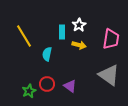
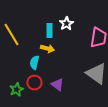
yellow arrow: (79, 45) -> (47, 49), moved
cyan semicircle: (47, 54) -> (34, 63), moved

